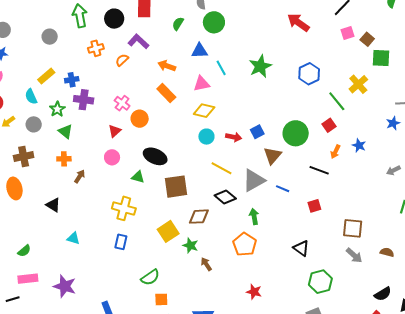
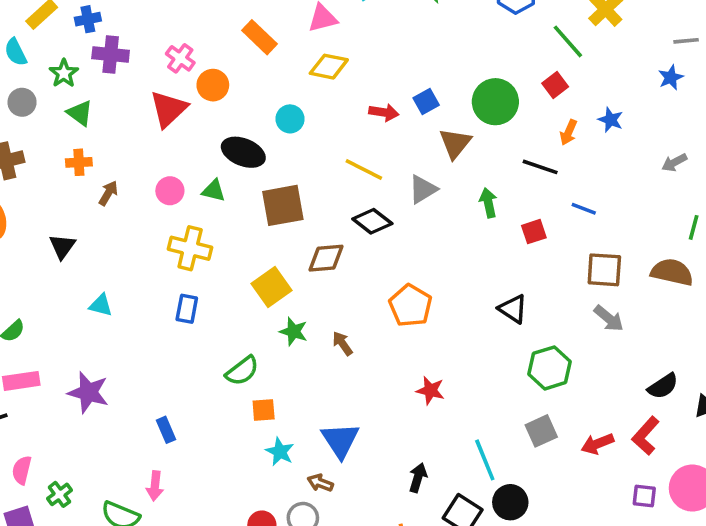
red triangle: (115, 131) -> (169, 109), size x1.6
cyan circle: (206, 137) -> (290, 119), moved
pink circle: (112, 157) -> (170, 191), moved
gray triangle: (254, 180) -> (423, 189), size x0.7
blue line: (283, 189) -> (584, 209), moved
black triangle: (53, 205) -> (62, 246), turned 35
green arrow: (254, 216) -> (488, 203), moved
green star: (190, 245) -> (294, 332), moved
brown semicircle: (387, 252) -> (672, 272), moved, size x1.6

